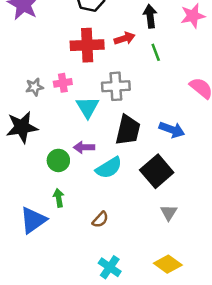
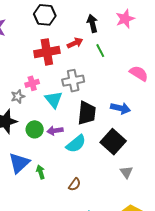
gray star: (34, 87) -> (18, 96), moved
green circle: (58, 160) -> (35, 129), moved
blue triangle: (33, 220) -> (19, 163), moved

